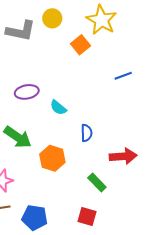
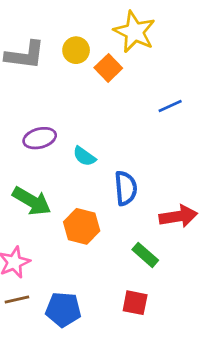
yellow circle: (52, 18) -> (76, 50), moved
blue semicircle: (87, 133) -> (126, 188), size x1.4

